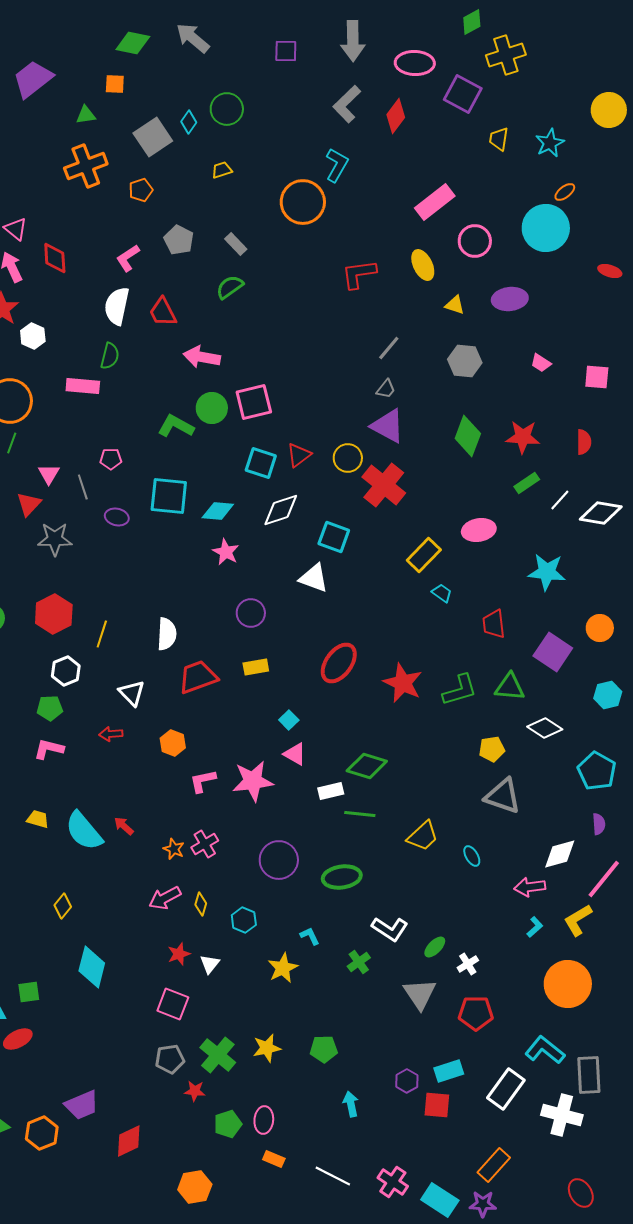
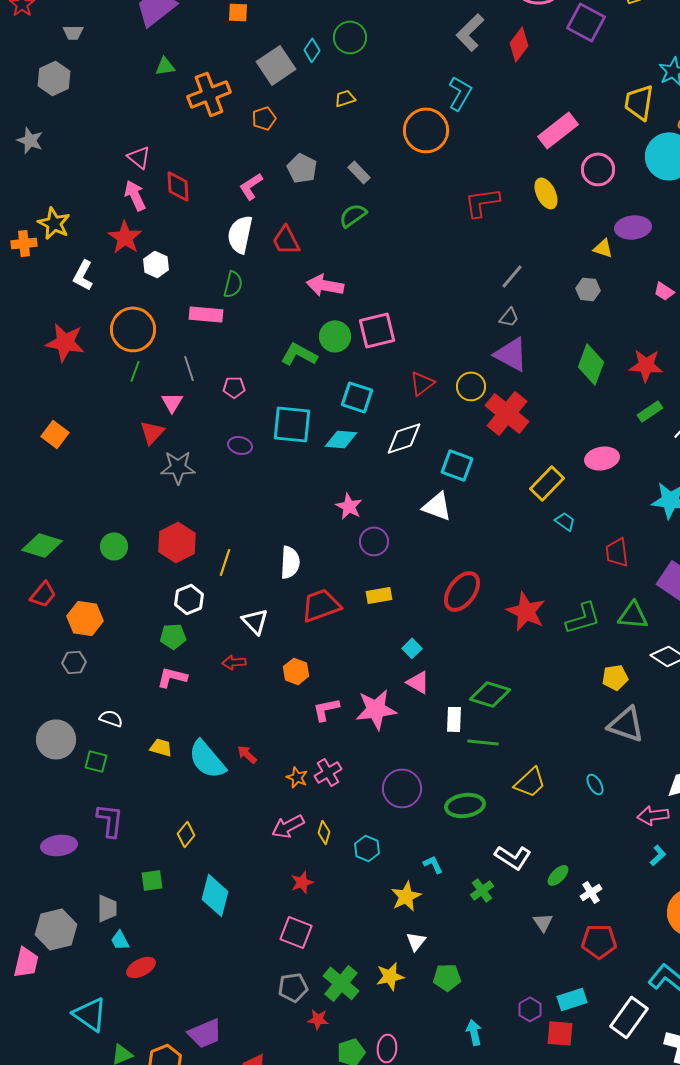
green triangle: (86, 115) -> (165, 66), moved
yellow trapezoid: (499, 139) -> (639, 102), moved, size x1.5
yellow triangle: (455, 305) -> (603, 248), moved
gray hexagon: (465, 361) -> (588, 289), size x0.7
cyan square: (261, 463) -> (357, 397), moved
gray line: (83, 487) -> (189, 368), moved
pink star: (226, 552) -> (349, 506), moved
white rectangle: (331, 791) -> (454, 719), turned -75
yellow trapezoid: (423, 836) -> (530, 782), moved
white triangle: (210, 964) -> (416, 941), moved
green square: (29, 992) -> (152, 880), moved
gray triangle: (420, 994) -> (543, 922), size x0.6

